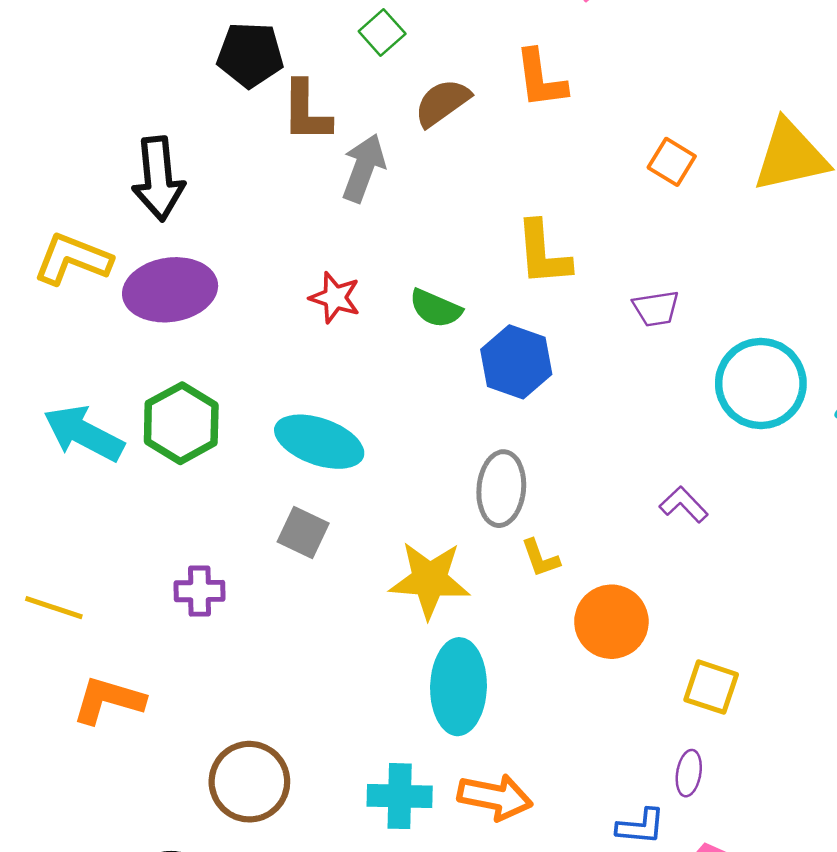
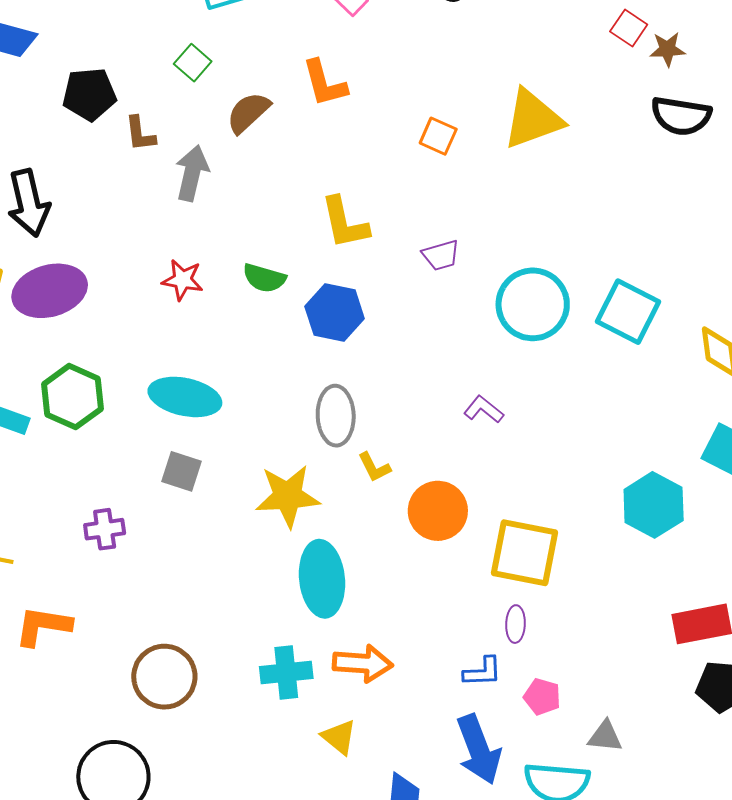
brown L-shape: (306, 111) -> (140, 134), size x0.7
yellow square: (711, 687) -> (524, 553), size x1.6

